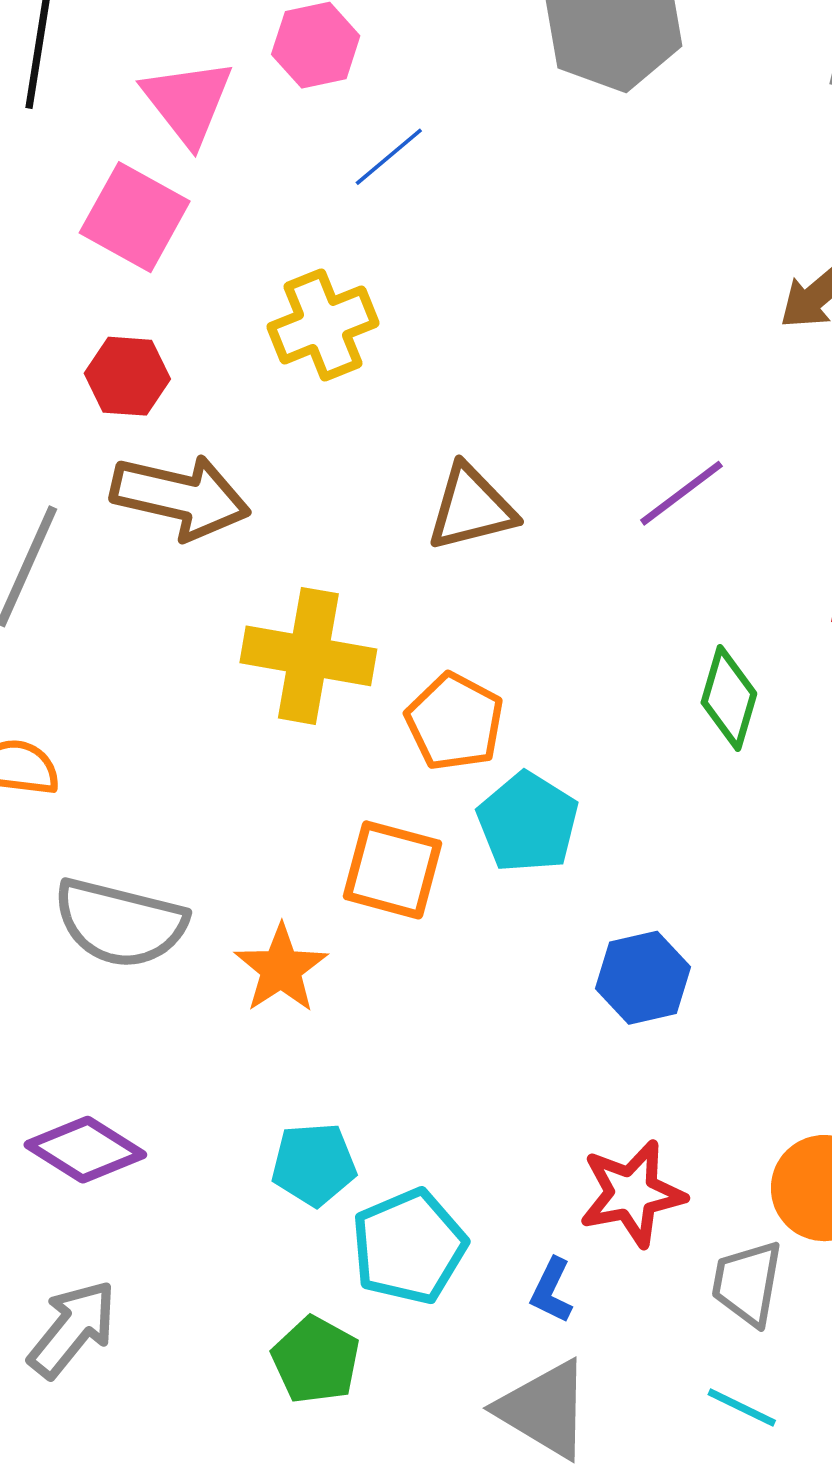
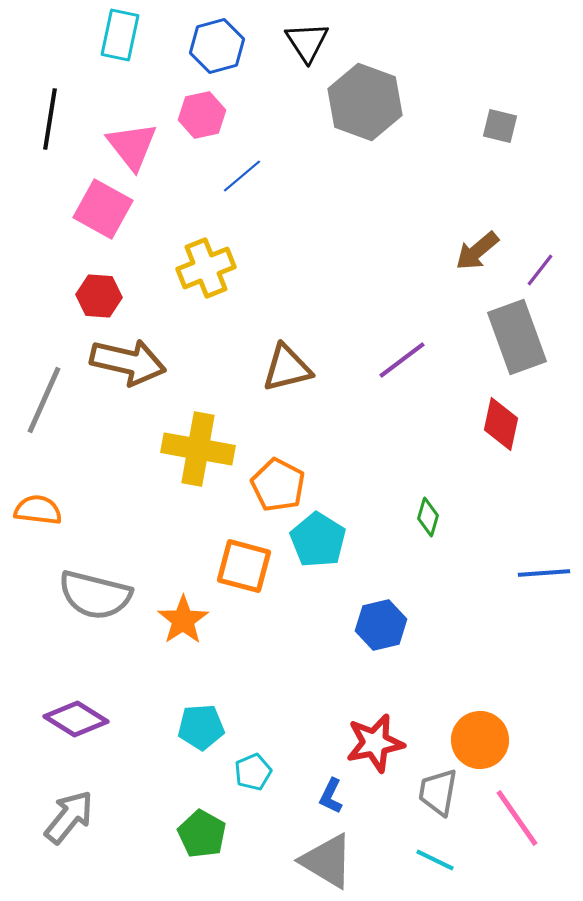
green diamond: (729, 698) -> (428, 517), moved, size x0.7
cyan pentagon: (409, 1247) -> (253, 772), size x0.6

